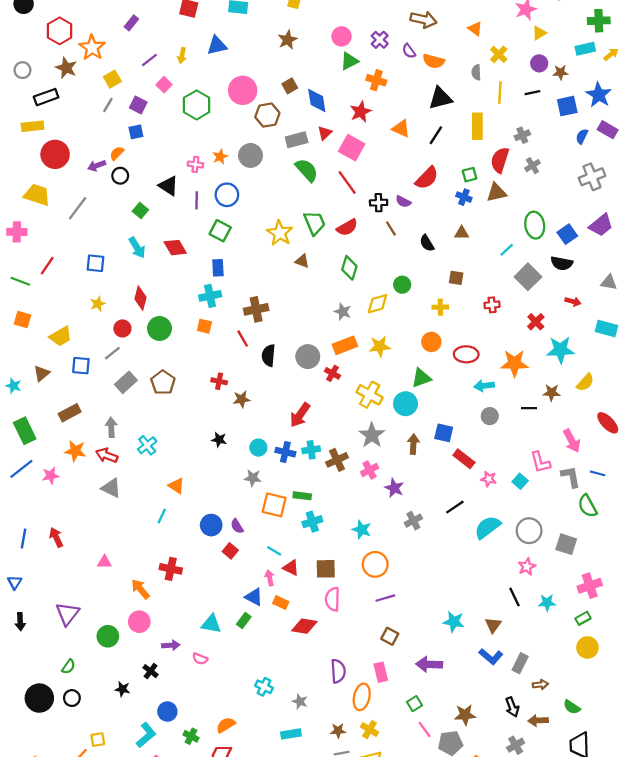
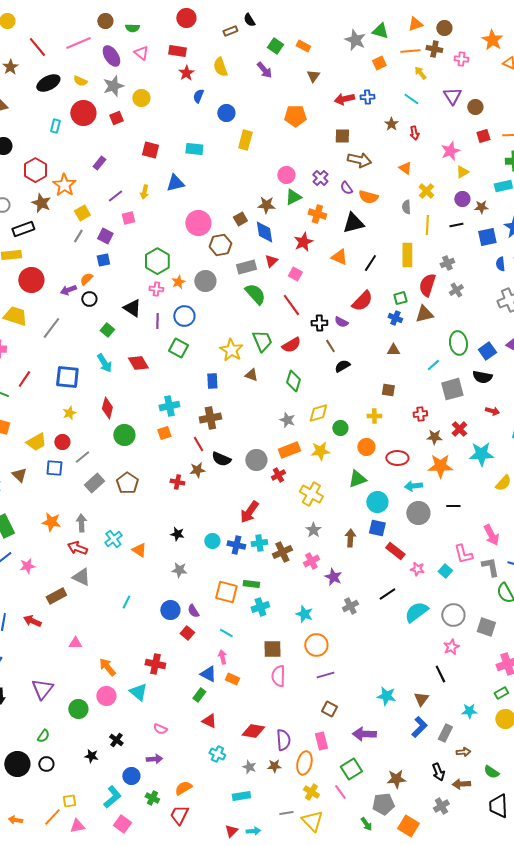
brown star: (288, 40) -> (266, 205), moved, turned 30
pink square: (164, 85) -> (128, 218), turned 32
black triangle: (440, 98) -> (353, 223), moved
green hexagon: (197, 105) -> (157, 261), moved
blue semicircle: (582, 136) -> (500, 264), turned -32
pink square: (352, 148) -> (295, 274), size x0.6
black semicircle: (427, 243) -> (342, 366), moved, turned 91
blue square: (95, 263) -> (67, 377), size x1.4
blue rectangle: (218, 268) -> (212, 381), moved
gray square: (528, 277) -> (452, 389), turned 30
green circle: (402, 285) -> (340, 428), moved
orange square: (204, 326) -> (164, 433), turned -32
red circle: (122, 328) -> (62, 442), moved
black semicircle: (268, 355) -> (221, 459), turned -72
brown triangle: (42, 373) -> (19, 475), turned -35
red cross: (333, 373) -> (278, 475), turned 32
brown star: (552, 392) -> (434, 437), moved
brown star: (242, 399) -> (197, 470), moved
cyan circle: (406, 404) -> (377, 502), moved
brown rectangle: (70, 413) -> (56, 596), moved
gray circle: (490, 416) -> (418, 513), size x1.5
gray star: (372, 435) -> (313, 530), size x0.7
orange star: (75, 451) -> (51, 522), moved
gray star: (253, 478) -> (179, 570), moved
orange triangle: (176, 486) -> (139, 550), moved
red arrow: (56, 537) -> (32, 621), turned -42
red triangle: (291, 568) -> (209, 721), moved
red cross: (171, 569) -> (155, 664), moved
cyan star: (547, 603) -> (469, 711), moved
cyan triangle: (211, 624) -> (138, 692), moved, turned 30
red diamond: (304, 626) -> (253, 731), moved
purple arrow: (171, 645) -> (154, 759), moved
blue L-shape: (491, 656) -> (419, 727), turned -85
green square: (415, 704) -> (351, 769), size x1.5
pink line: (425, 729) -> (340, 792), moved
brown star: (338, 731) -> (274, 766), moved

